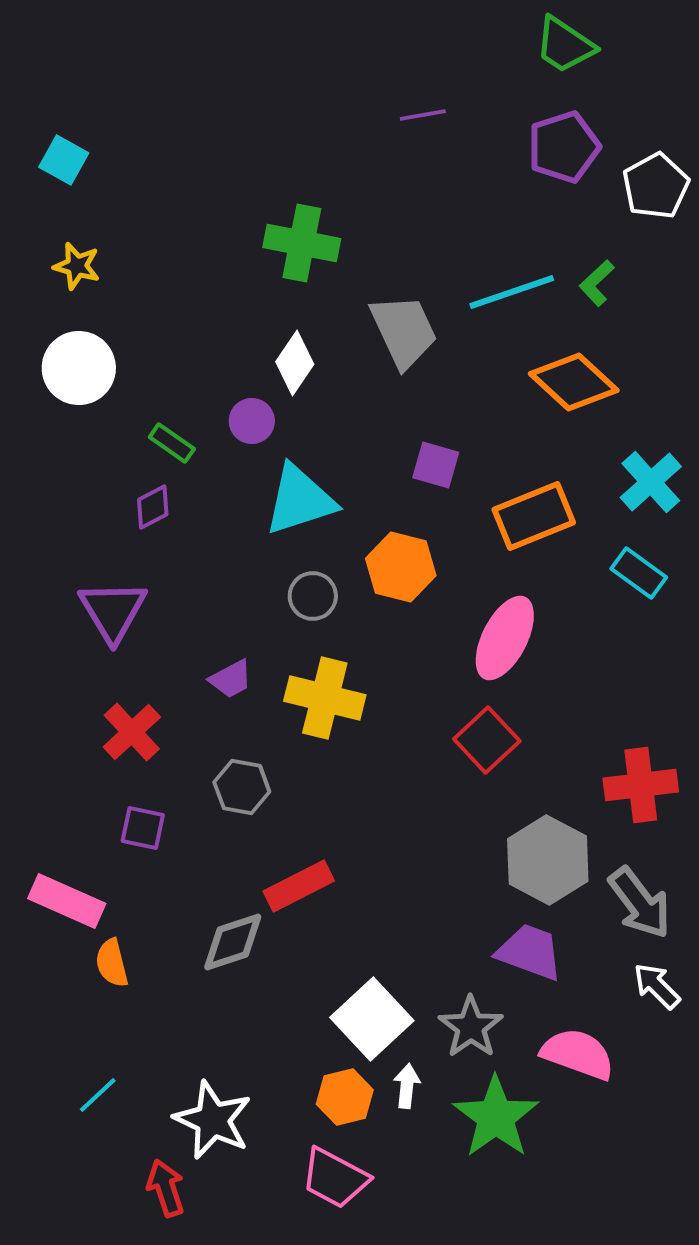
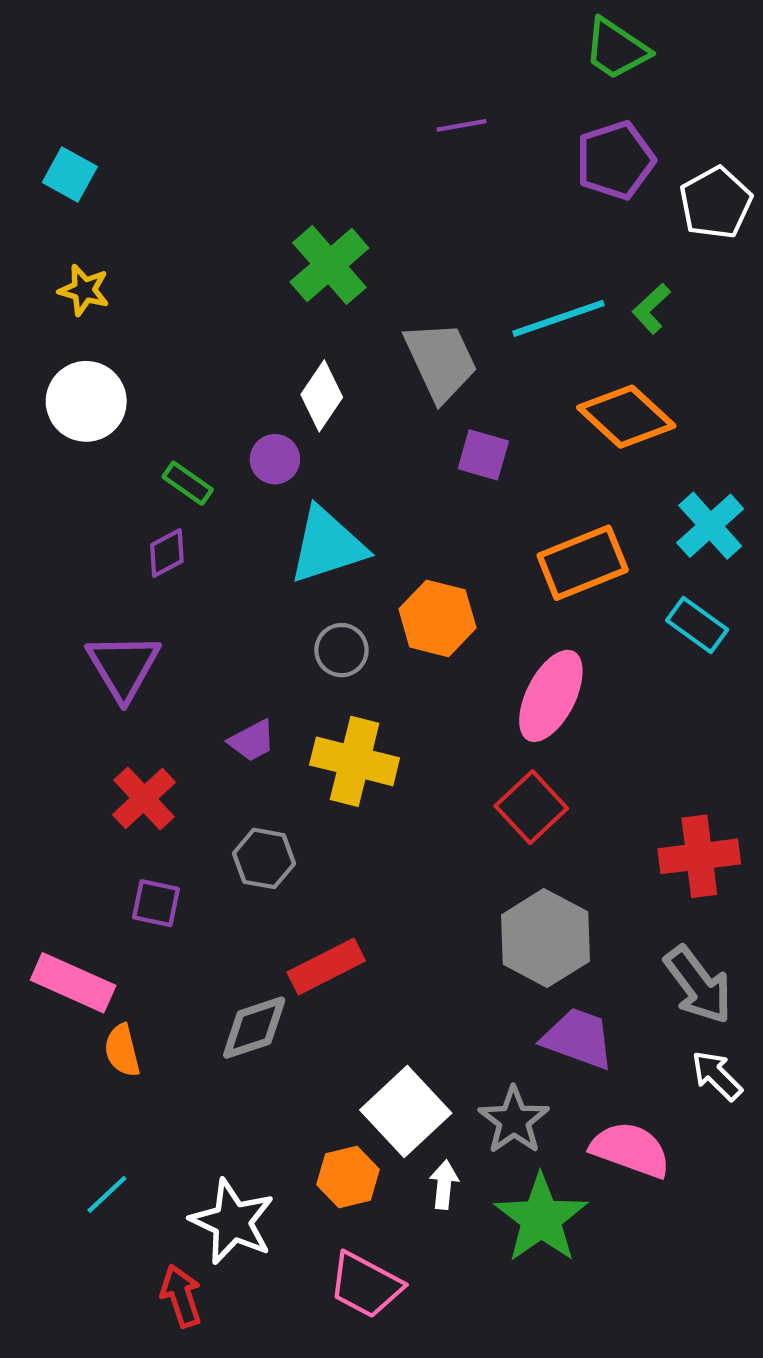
green cross: (302, 243) -> (329, 265), turned 38
purple square: (436, 465) -> (483, 455), moved
gray hexagon: (548, 860) -> (545, 938), moved
orange hexagon: (345, 1097) -> (348, 1177), moved

